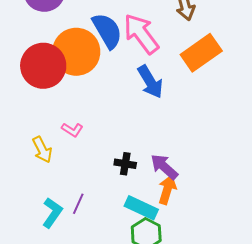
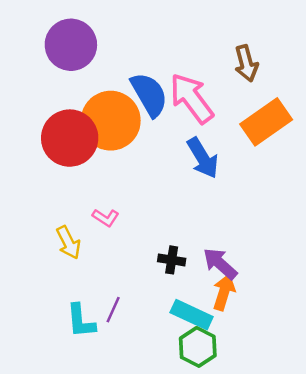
cyan L-shape: (52, 213) -> (81, 321), turned 140

